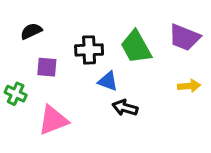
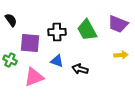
black semicircle: (31, 31) -> (11, 20), moved, turned 80
purple square: (47, 67) -> (30, 43), size x1.5
blue triangle: (108, 81) -> (57, 61), moved

